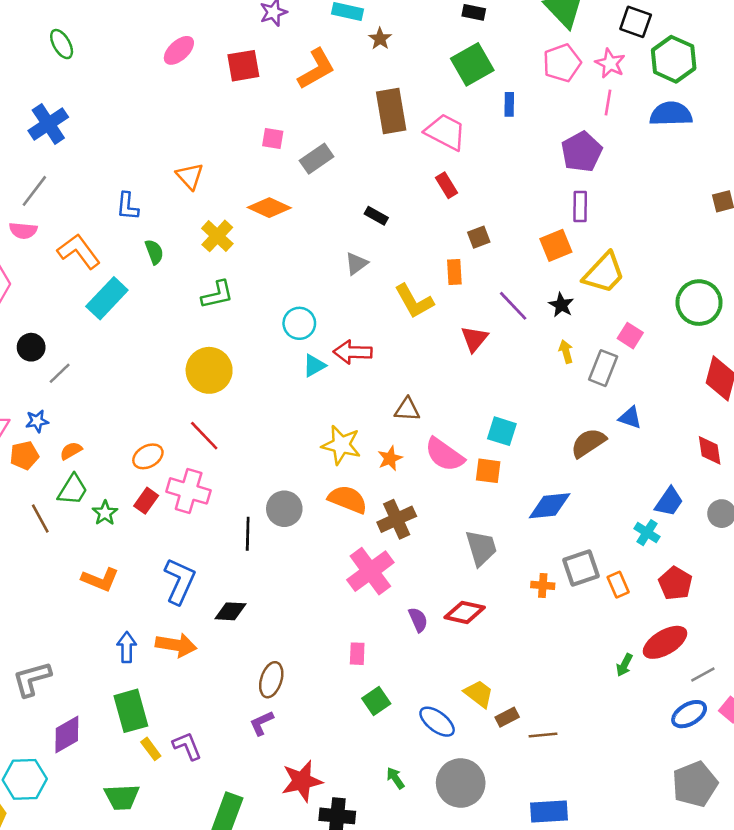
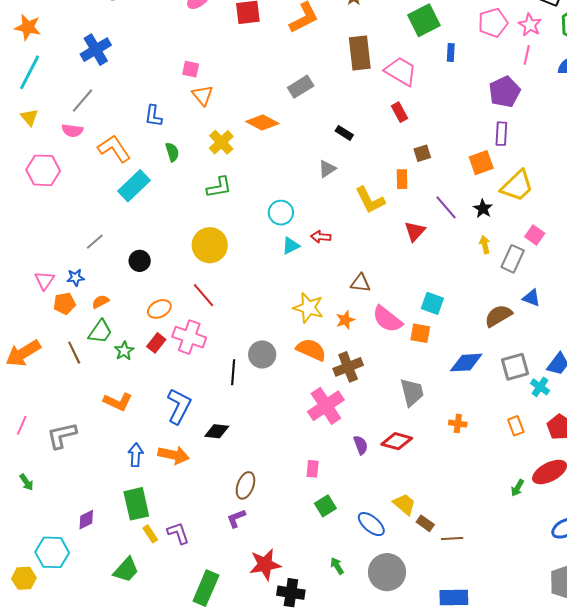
pink square: (273, 139) -> (191, 69), moved
black circle: (31, 347) -> (140, 261), moved
red arrow: (353, 352) -> (321, 237), size x0.7
gray square: (581, 568) -> (515, 367), moved
gray L-shape: (32, 679) -> (62, 435), moved
brown rectangle: (507, 717) -> (425, 523), turned 60
purple diamond: (67, 735) -> (86, 520), size x0.7
green trapezoid: (122, 797) -> (126, 570), turned -48

